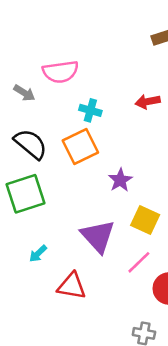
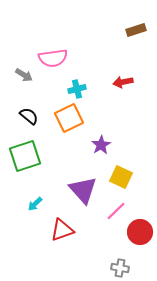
cyan cross: (90, 110) -> (77, 89), turned -30
black semicircle: (31, 144) -> (29, 116), size x0.7
red triangle: (72, 286) -> (62, 230), turned -30

